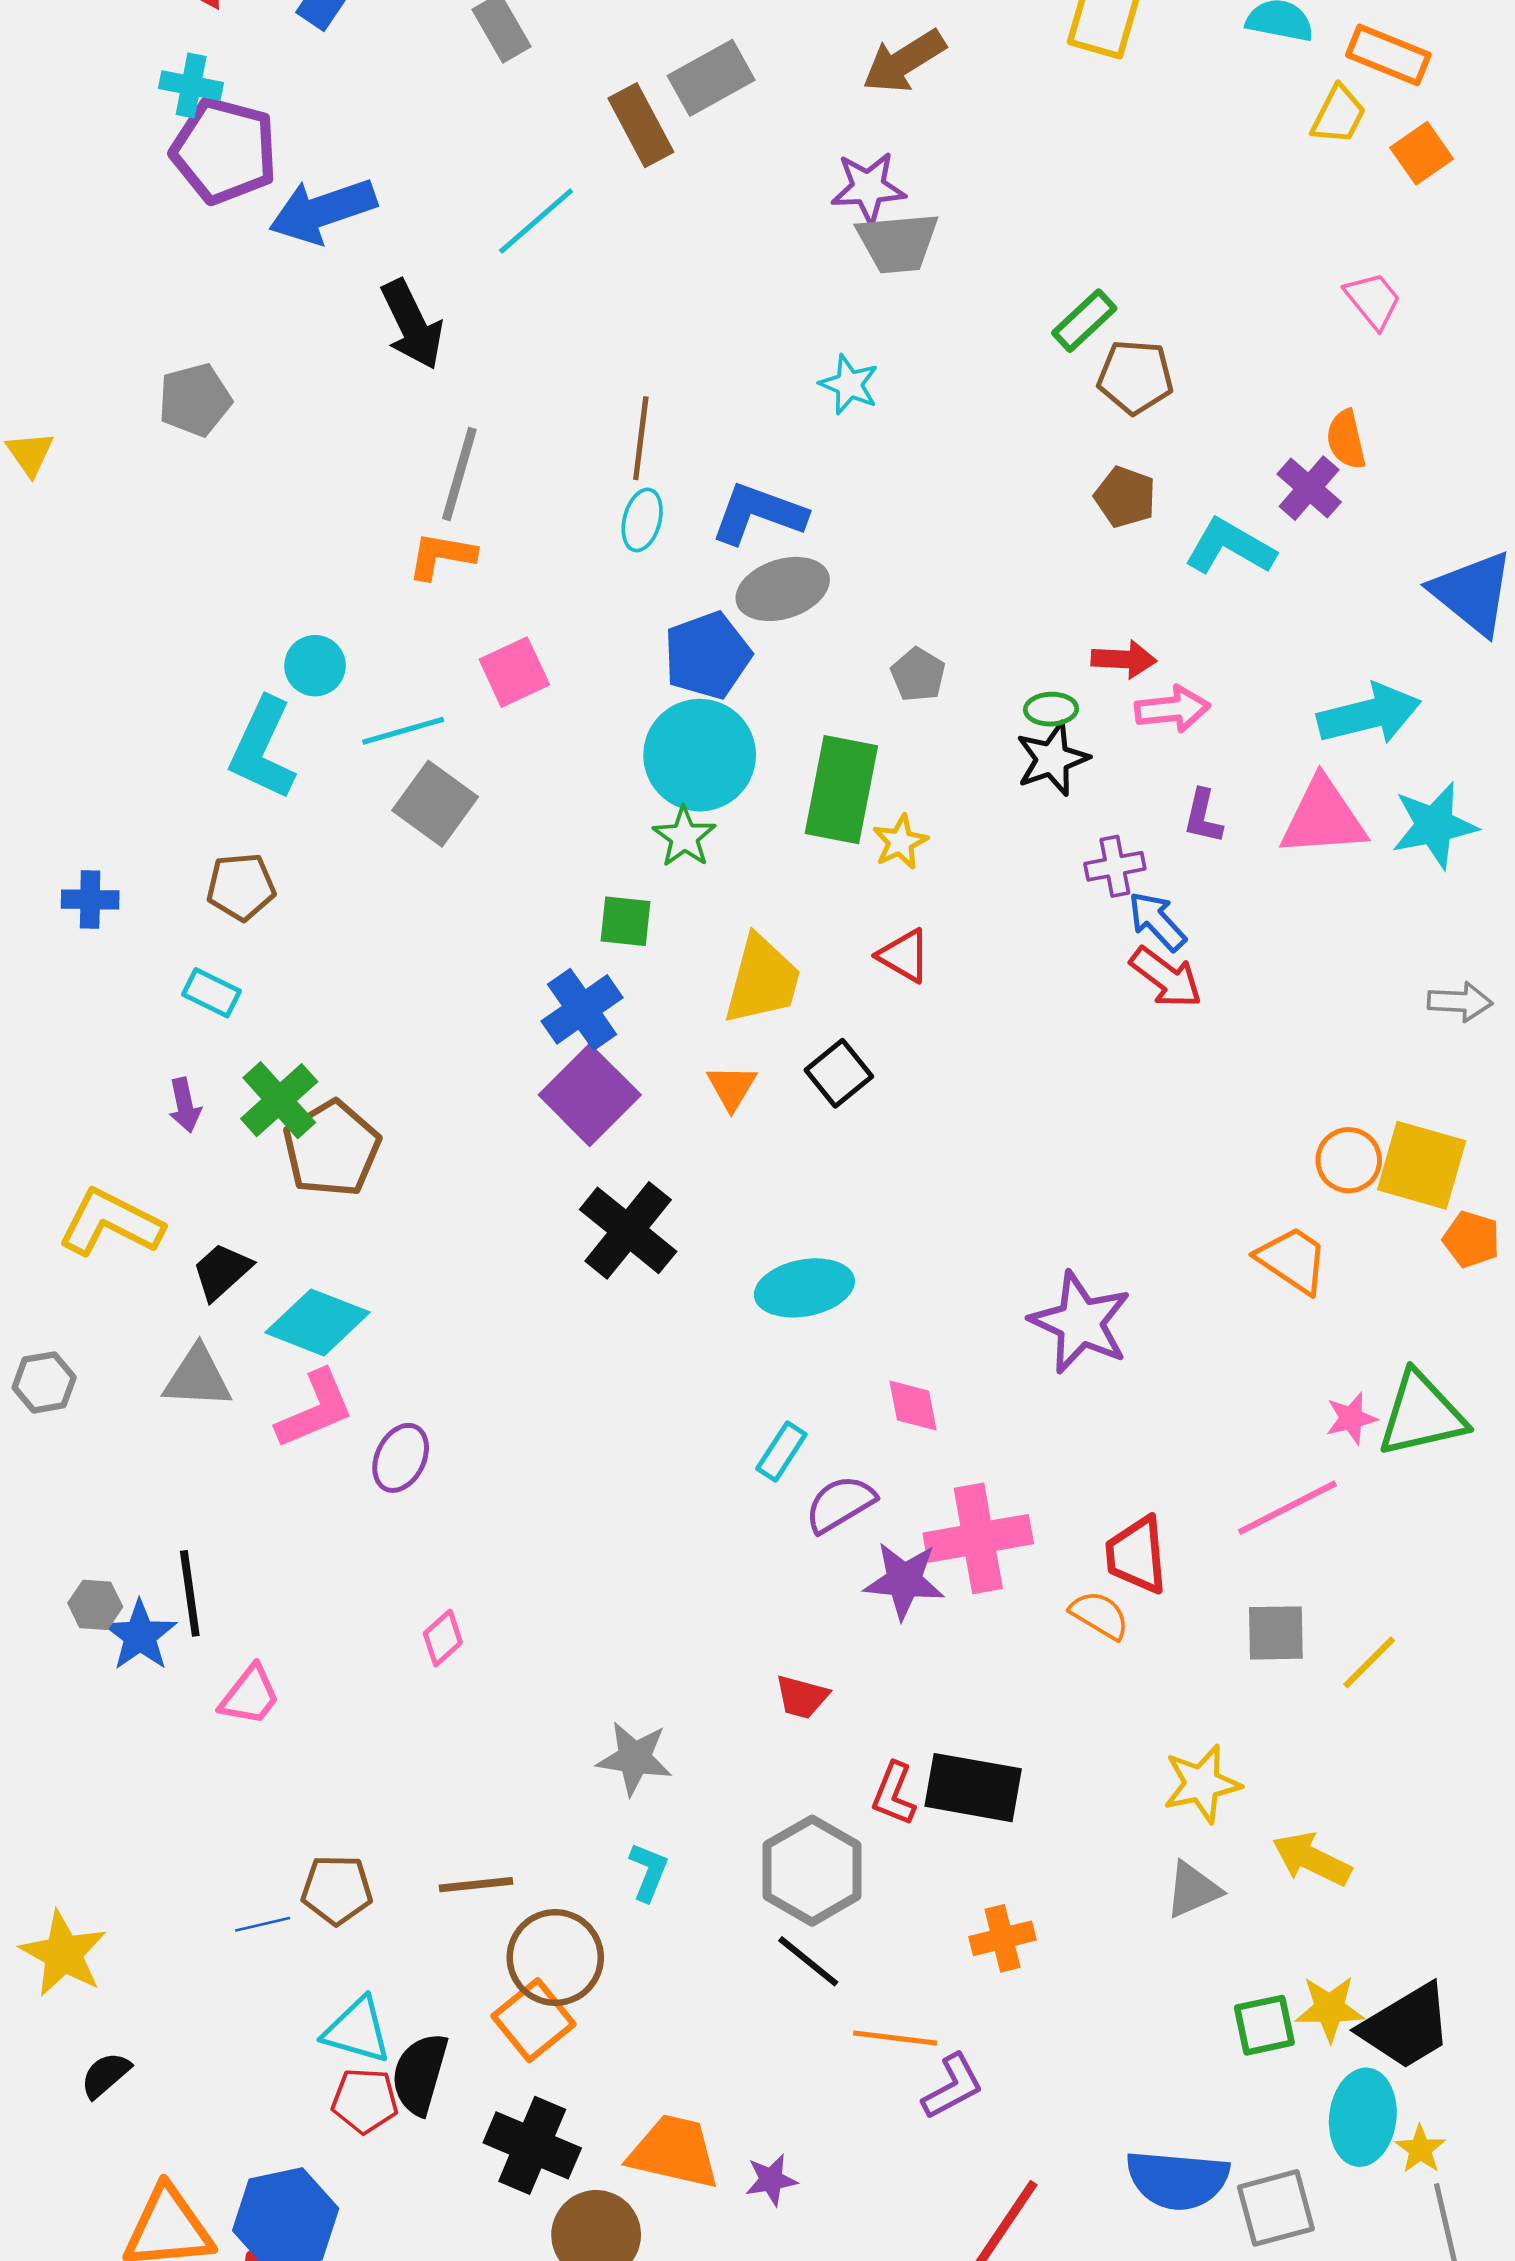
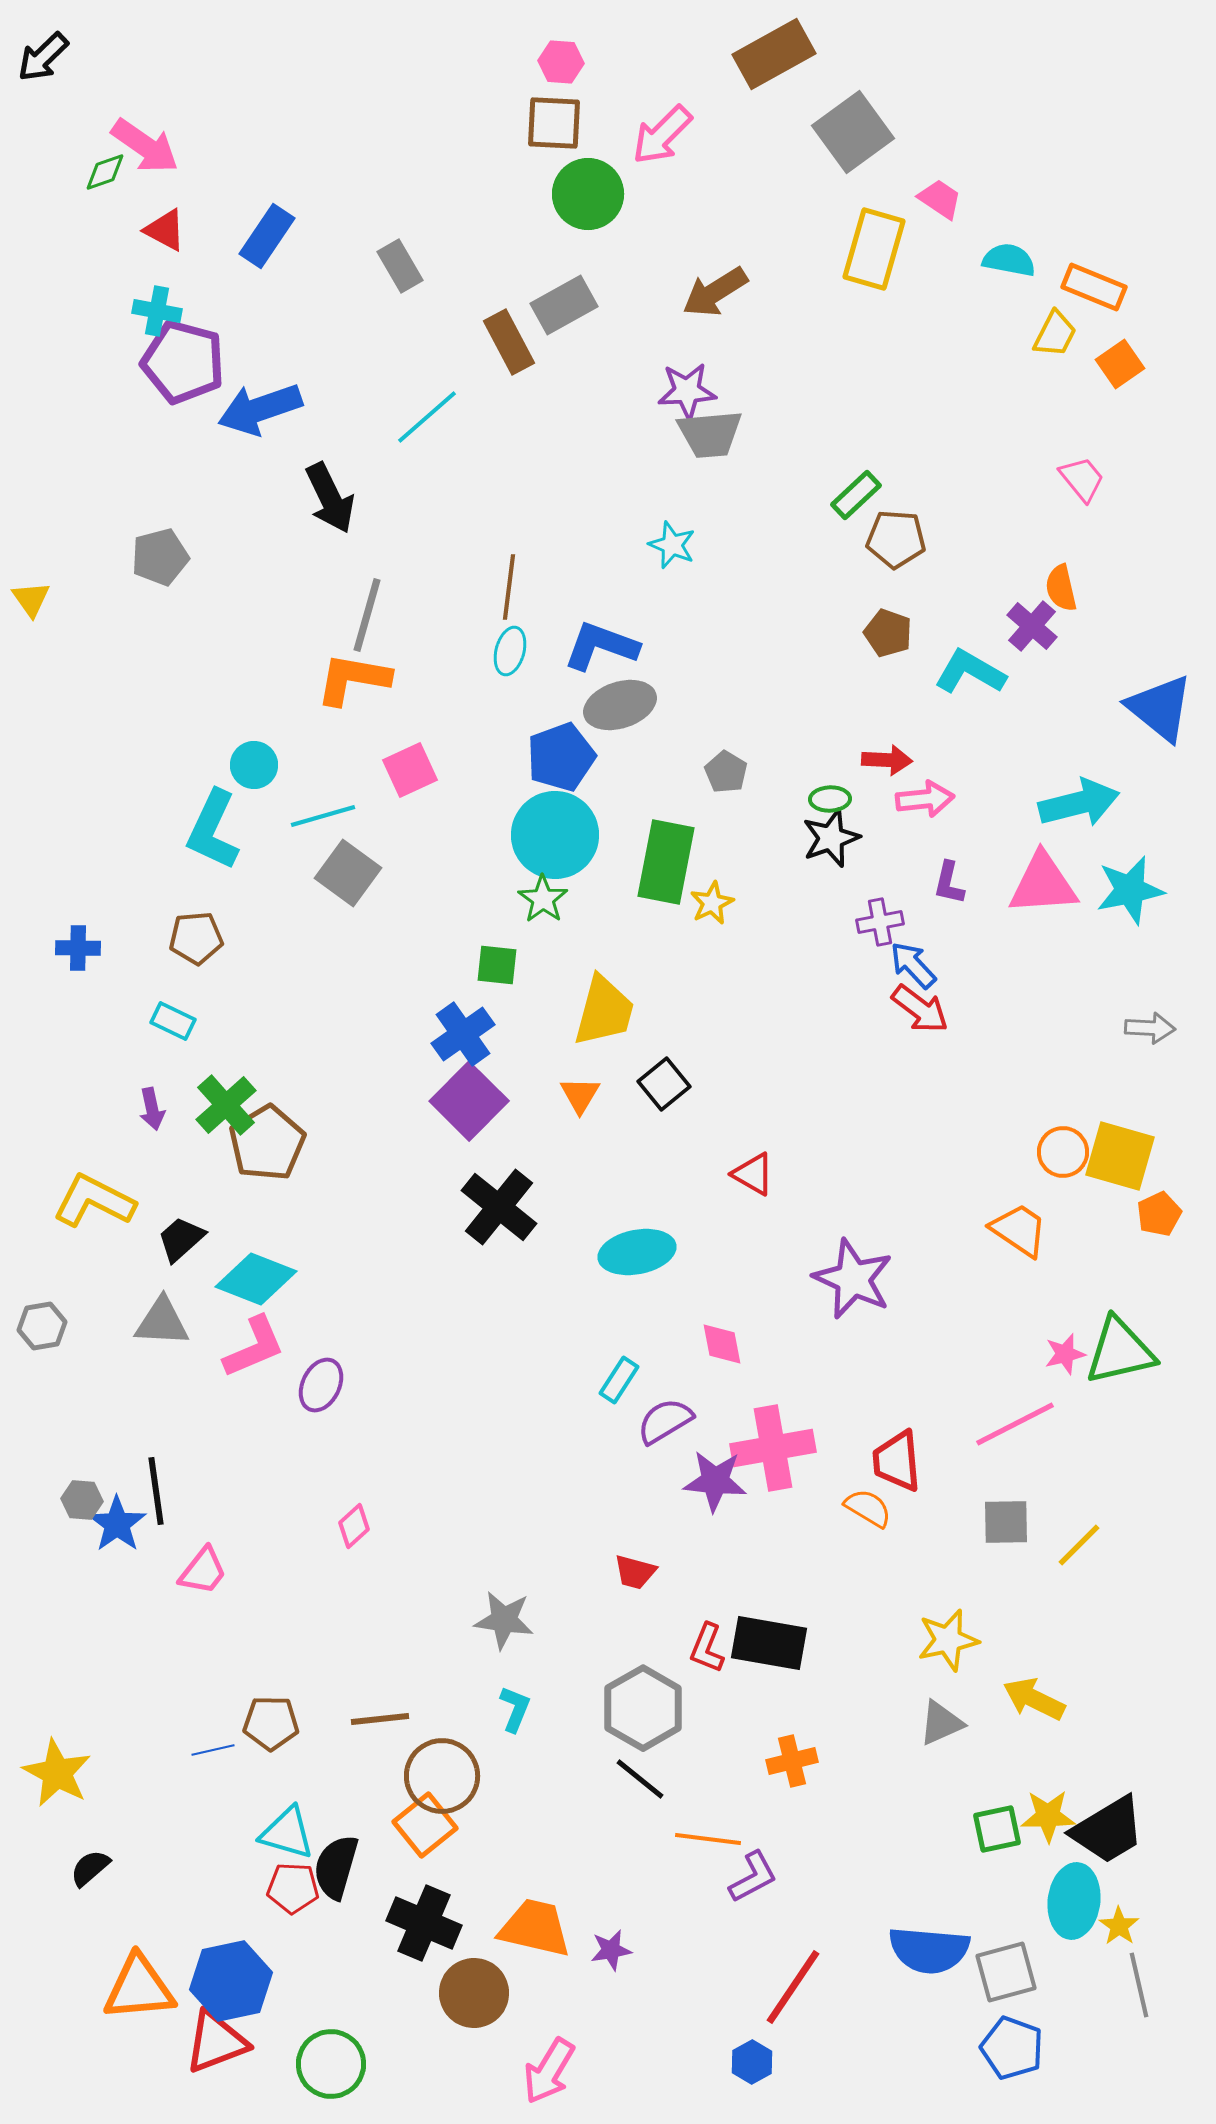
orange L-shape: (442, 556) -> (353, 679), size x1.4
red triangle: (904, 956) -> (753, 1174), moved
orange pentagon: (1471, 1239) -> (1159, 1214), turned 30

